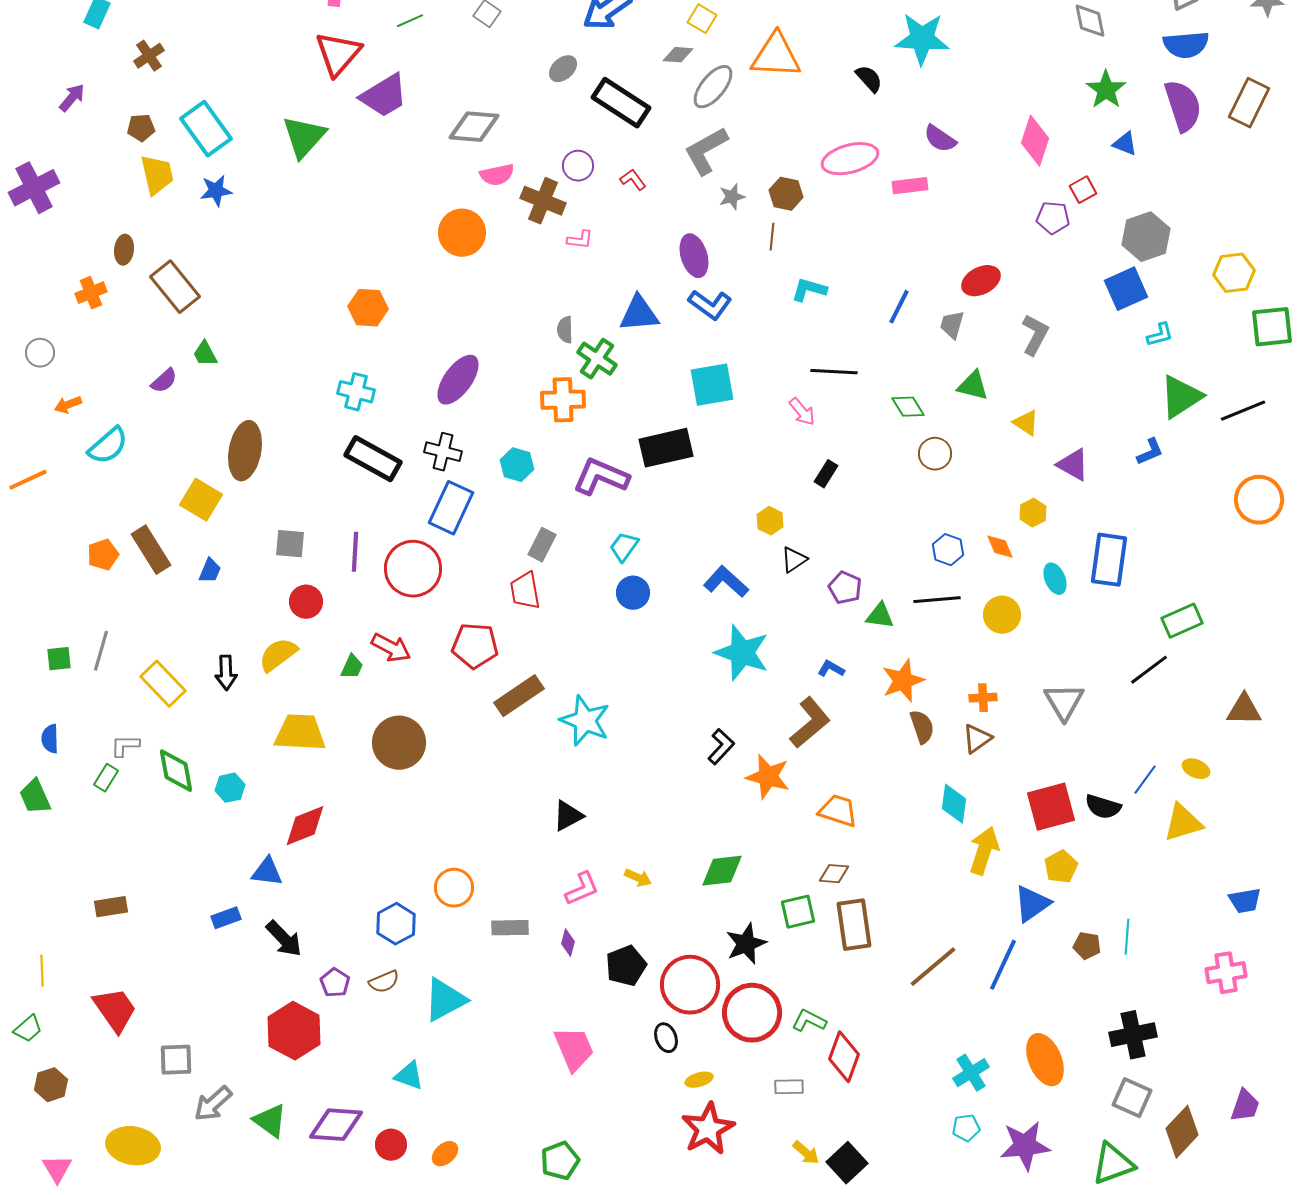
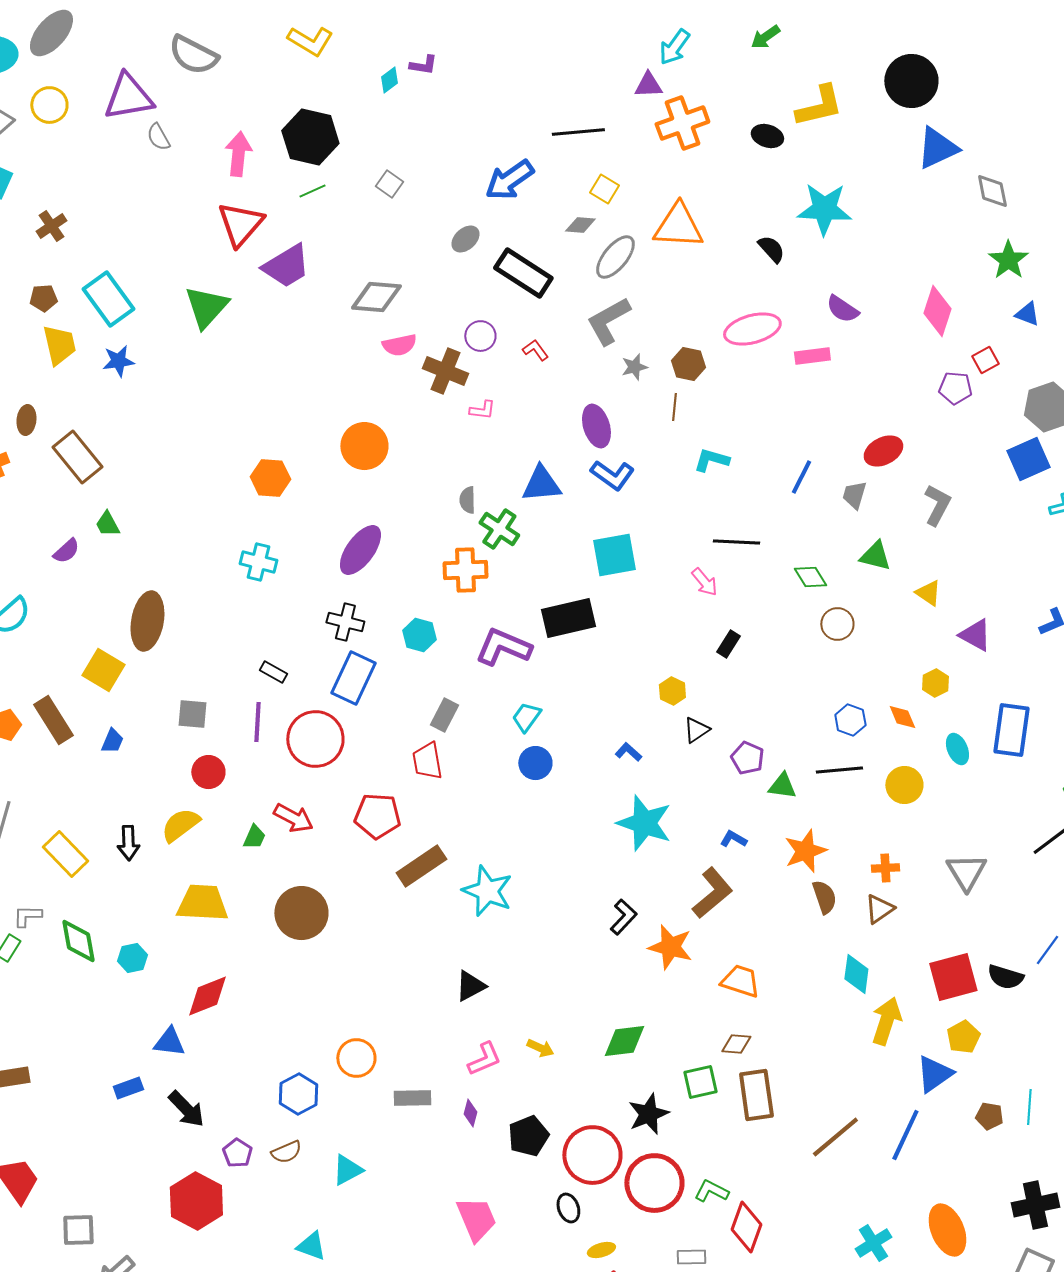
orange circle: (462, 233) -> (364, 446), moved
black rectangle: (373, 459) -> (273, 672), moved, size x0.5
blue L-shape: (726, 582) -> (628, 752), size x0.6
cyan triangle: (445, 1000) -> (347, 1170), size x0.7

